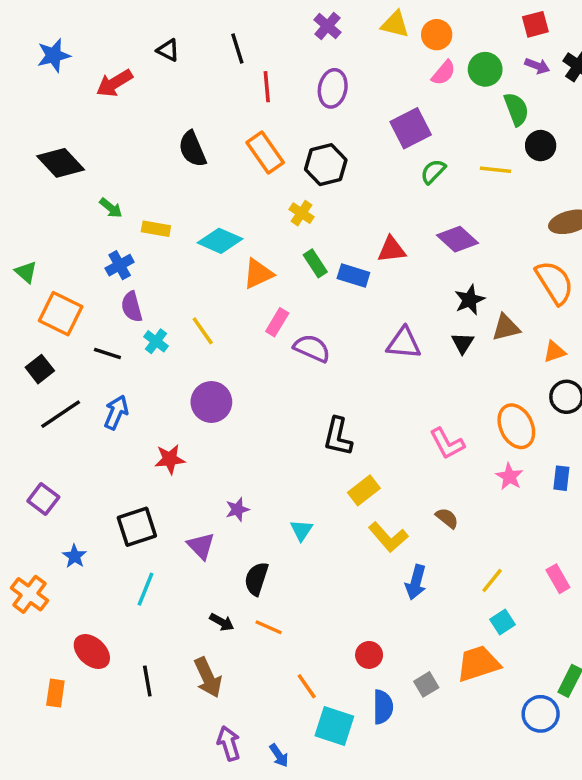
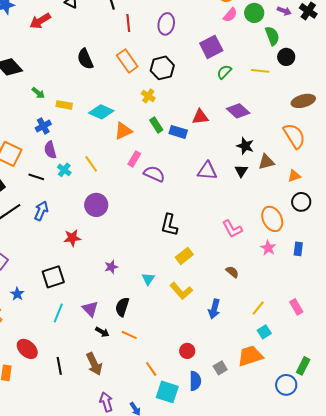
black star: (470, 300) -> (245, 146), turned -30
yellow L-shape: (388, 537) -> (181, 291), moved
purple triangle: (201, 546) -> (90, 309), moved

